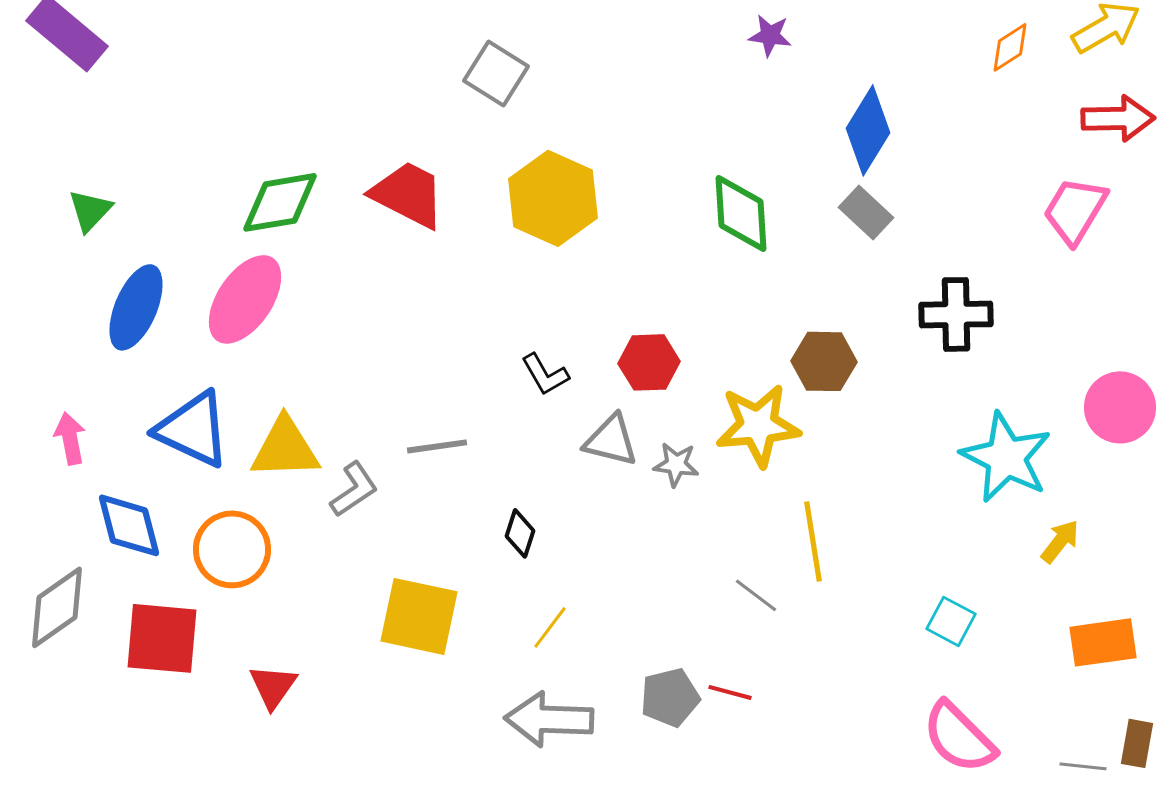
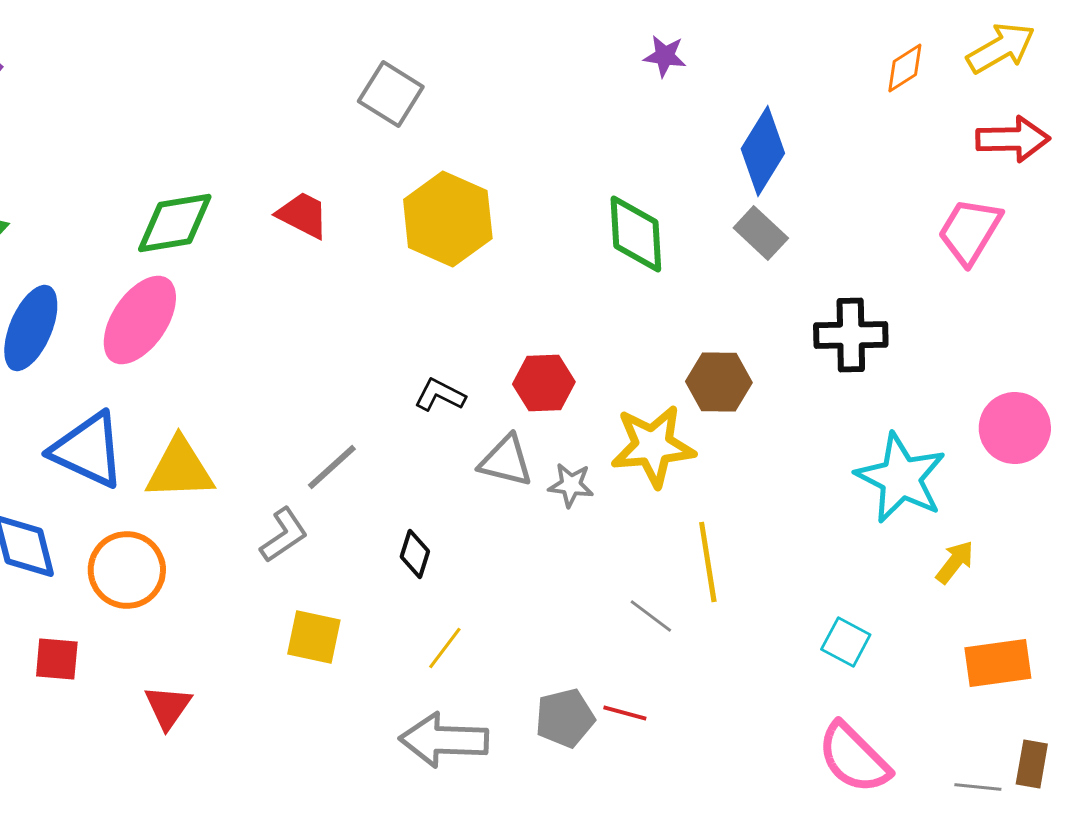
red trapezoid: (408, 194) -> (303, 215), size x0.7
black L-shape: (545, 374) -> (440, 395), turned 147
gray line: (437, 446) -> (332, 467), turned -34
gray L-shape: (354, 489) -> (284, 535), moved
yellow square: (419, 616) -> (314, 637), size x0.7
red square: (162, 638) -> (57, 659), size x0.6

